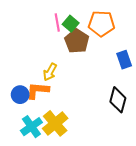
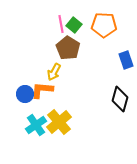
brown pentagon: (77, 41) -> (68, 48), moved

